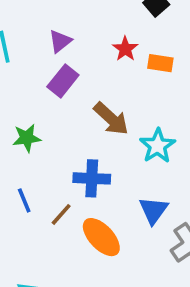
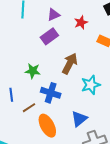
red star: (125, 49) -> (81, 22), moved
brown arrow: (111, 119) -> (70, 64), turned -120
green star: (27, 138) -> (33, 71), moved

